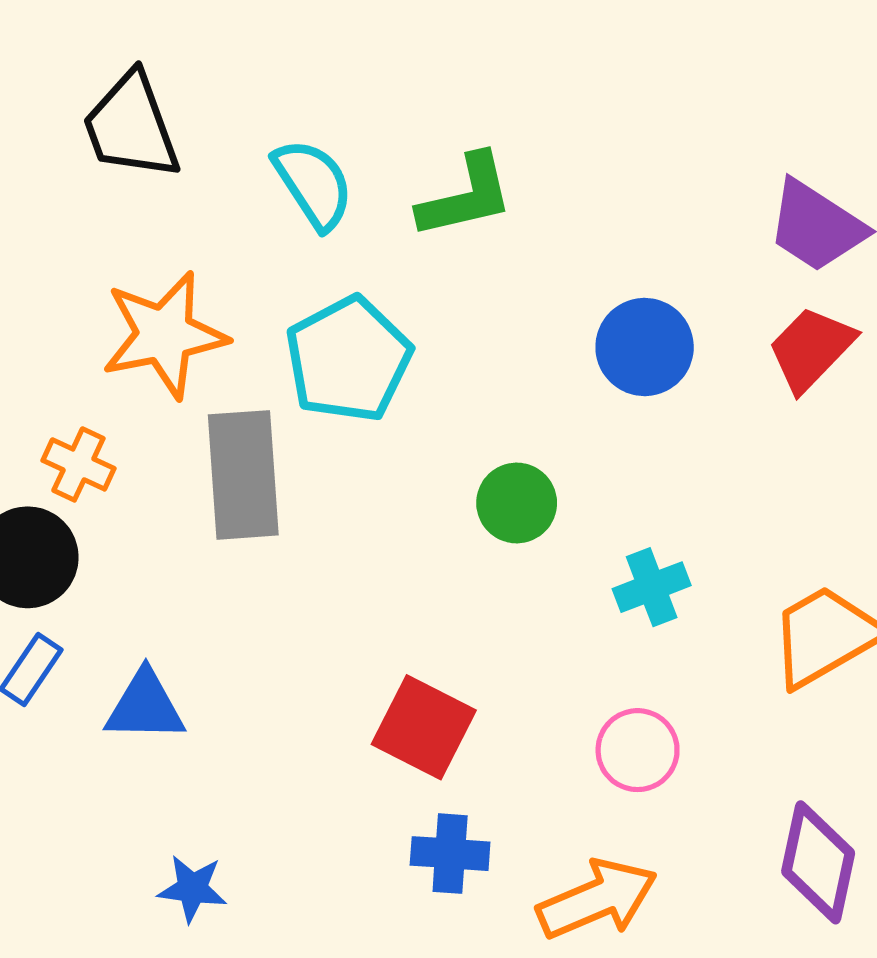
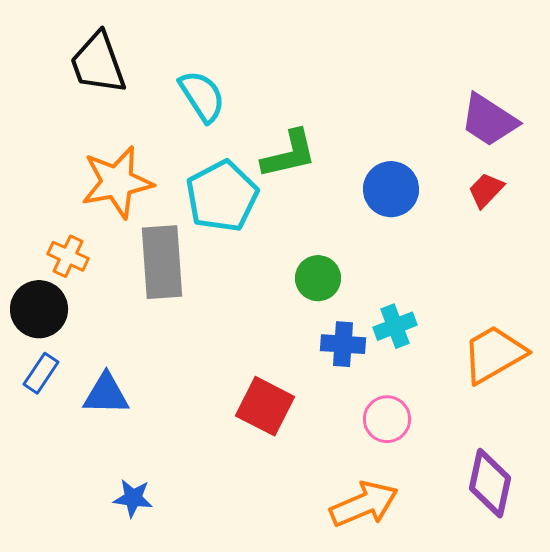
green L-shape: (466, 196) -> (289, 154), moved
red trapezoid: (811, 349) -> (486, 190), size x0.7
blue cross: (450, 854) -> (343, 344), moved

